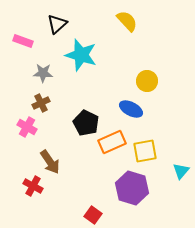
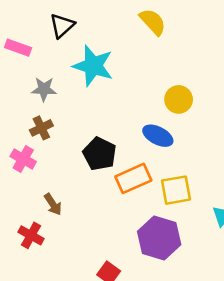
brown arrow: (50, 162) -> (53, 204), size x0.7

